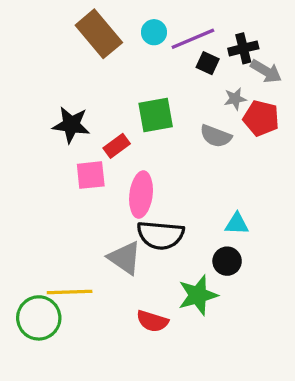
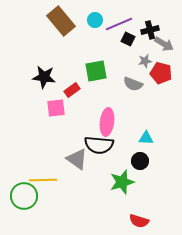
pink ellipse: (141, 195) -> (107, 122), moved
red semicircle: (152, 321) -> (139, 221), moved

